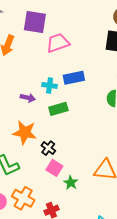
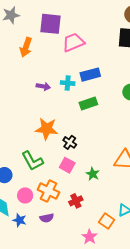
purple arrow: (28, 98) -> (43, 86), moved
green rectangle: (58, 109) -> (88, 103), moved
pink square: (54, 168) -> (67, 165), moved

